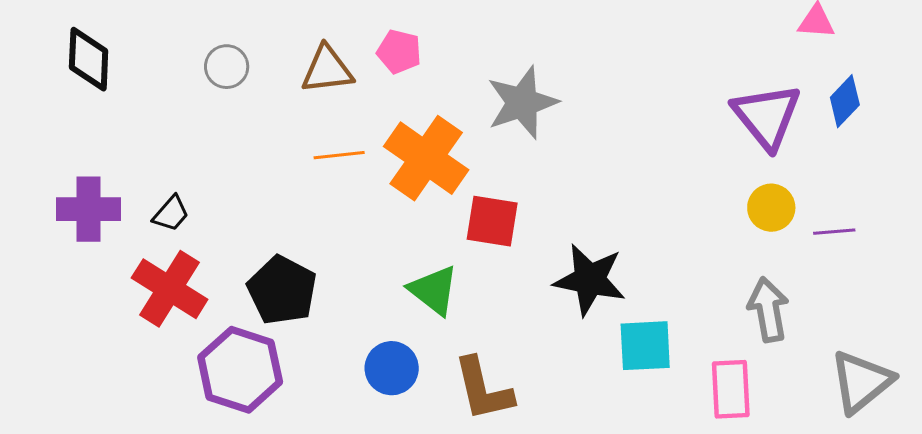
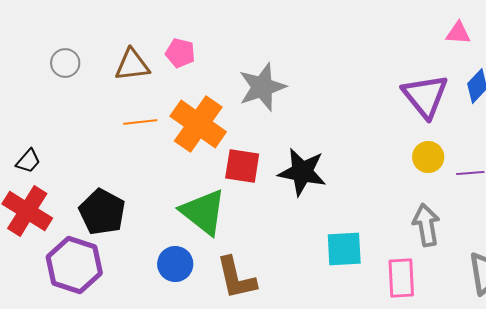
black star: (590, 280) -> (302, 172), moved
green triangle: (434, 290) -> (203, 212), size x1.4

